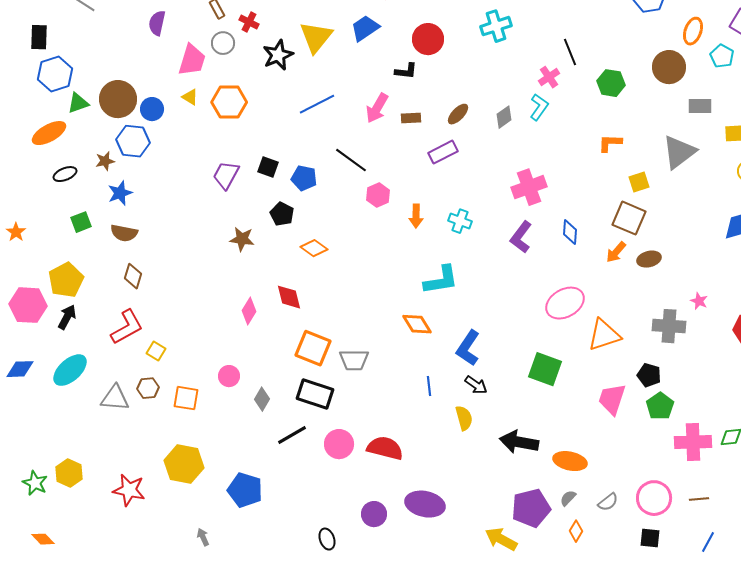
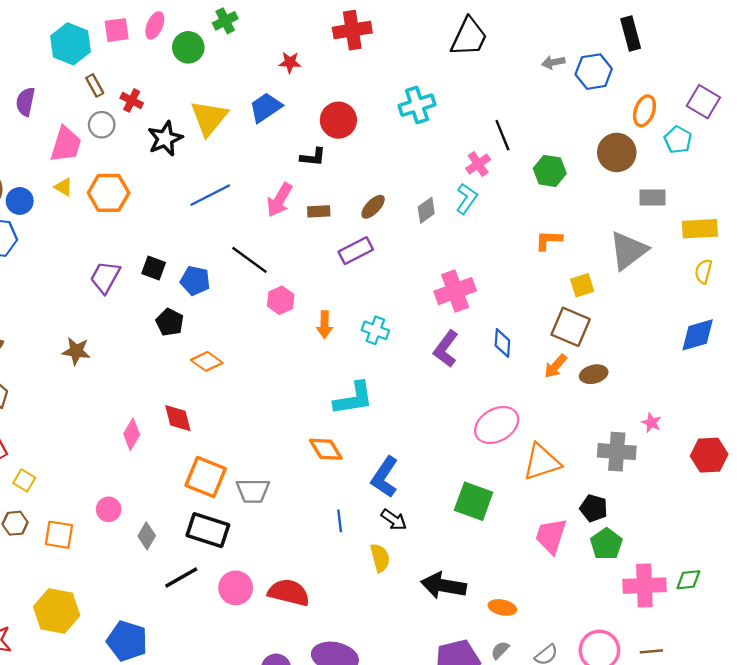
brown star: (242, 239) -> (76, 351), moved
orange ellipse: (570, 461) -> (502, 607), size x0.7

